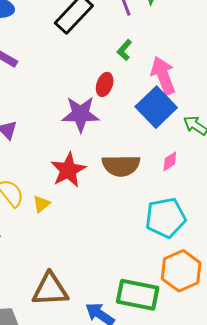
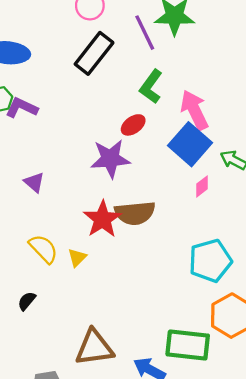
green L-shape: (124, 50) -> (151, 87), size x1.5
red ellipse: (105, 84) -> (133, 125), turned 40
pink diamond: (170, 161) -> (202, 186), moved
brown semicircle: (121, 166) -> (135, 213), moved

